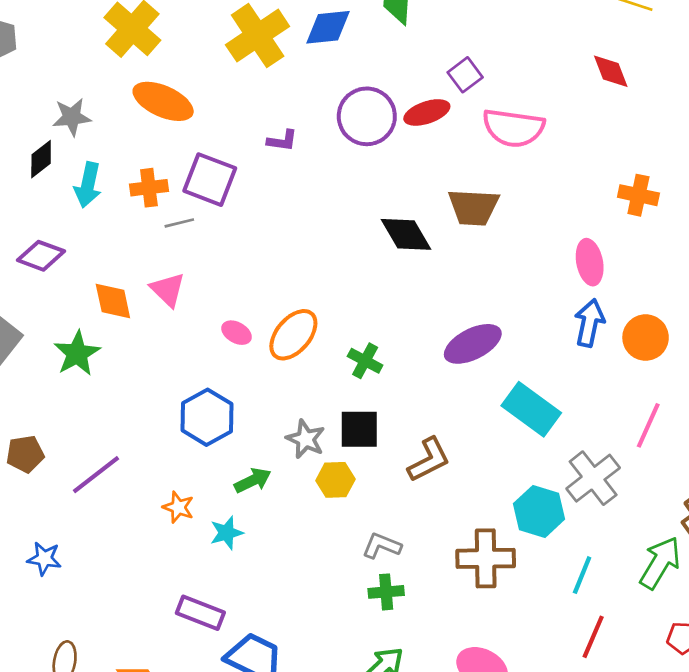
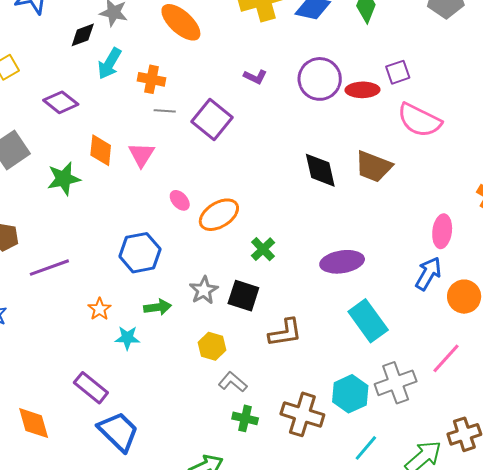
purple square: (210, 180) -> (212, 119), moved
yellow hexagon: (335, 480) -> (212, 346), moved
green cross: (386, 592) -> (245, 418), moved

